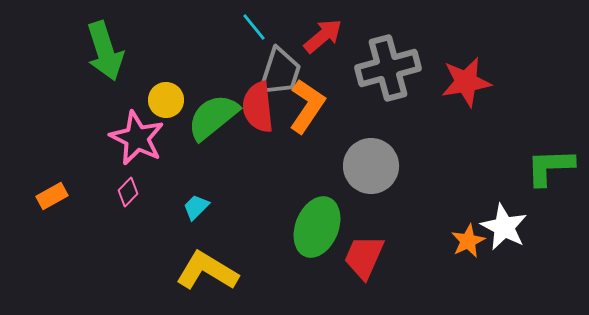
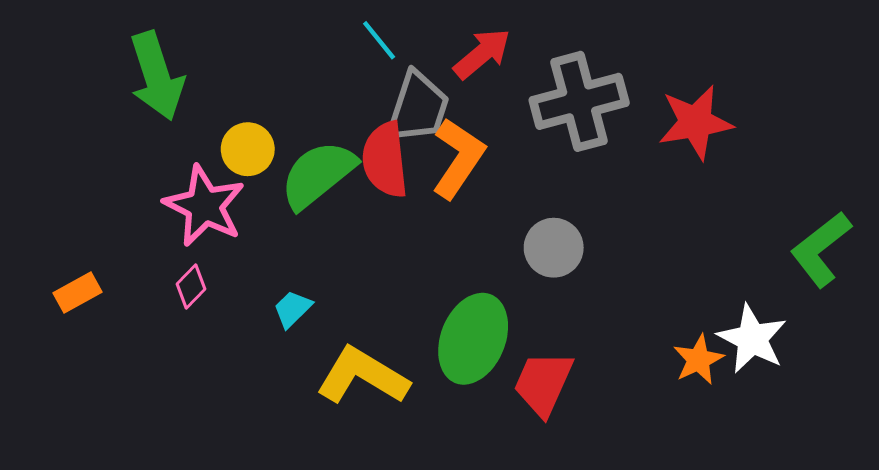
gray circle: (371, 166) -> (554, 248), size x0.7
green L-shape: (550, 167) -> (821, 249), turned -36
yellow L-shape: (207, 271) -> (363, 376), moved

